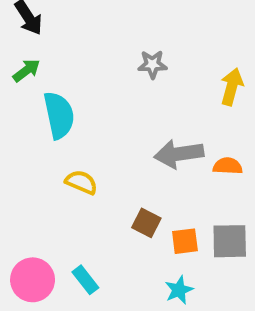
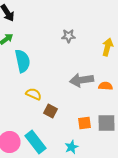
brown square: (146, 223) -> (50, 111), moved
cyan rectangle: (85, 280) -> (36, 142), size x1.6
cyan star: (179, 290) -> (72, 147), moved

